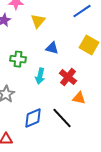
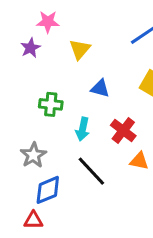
blue diamond: (33, 118) -> (48, 190), moved
black line: (62, 118) -> (91, 171), moved

